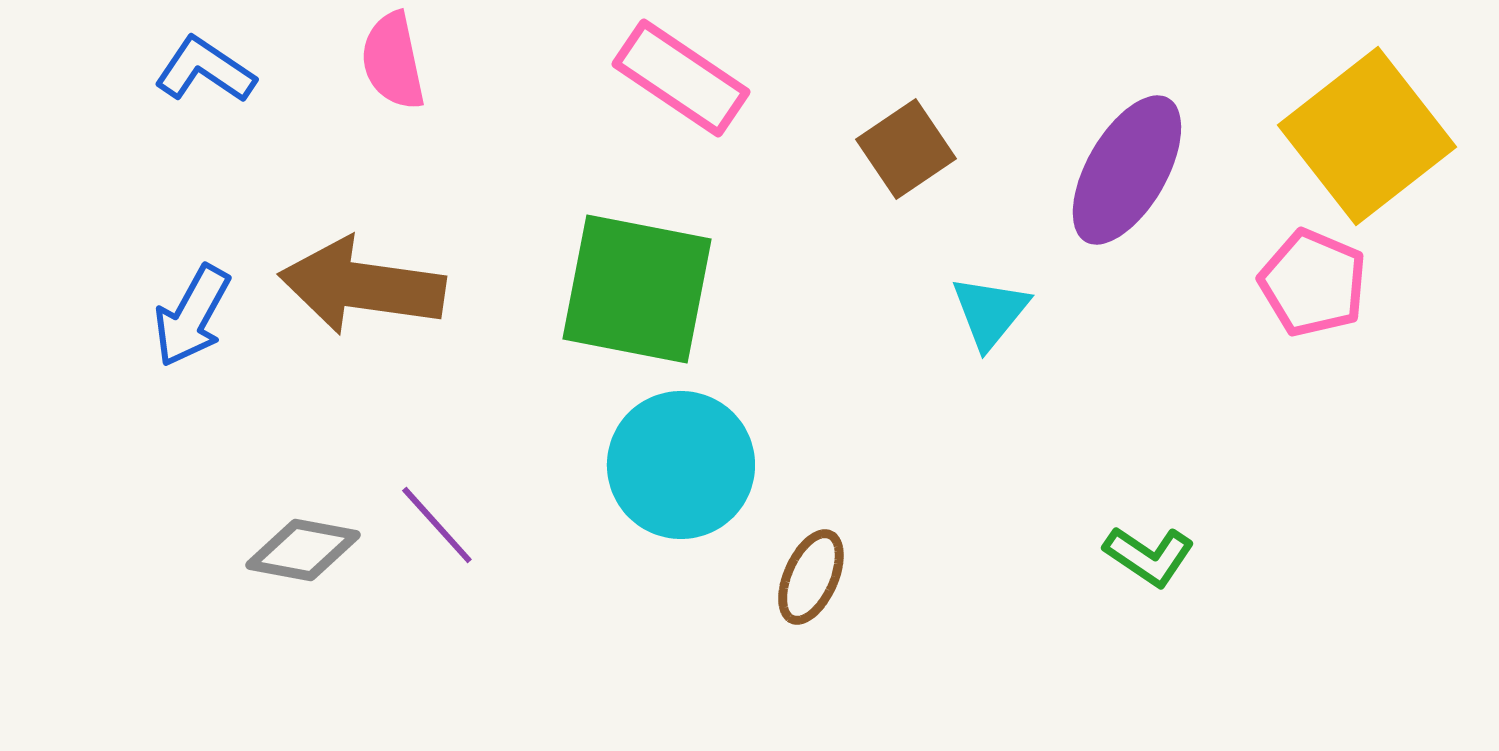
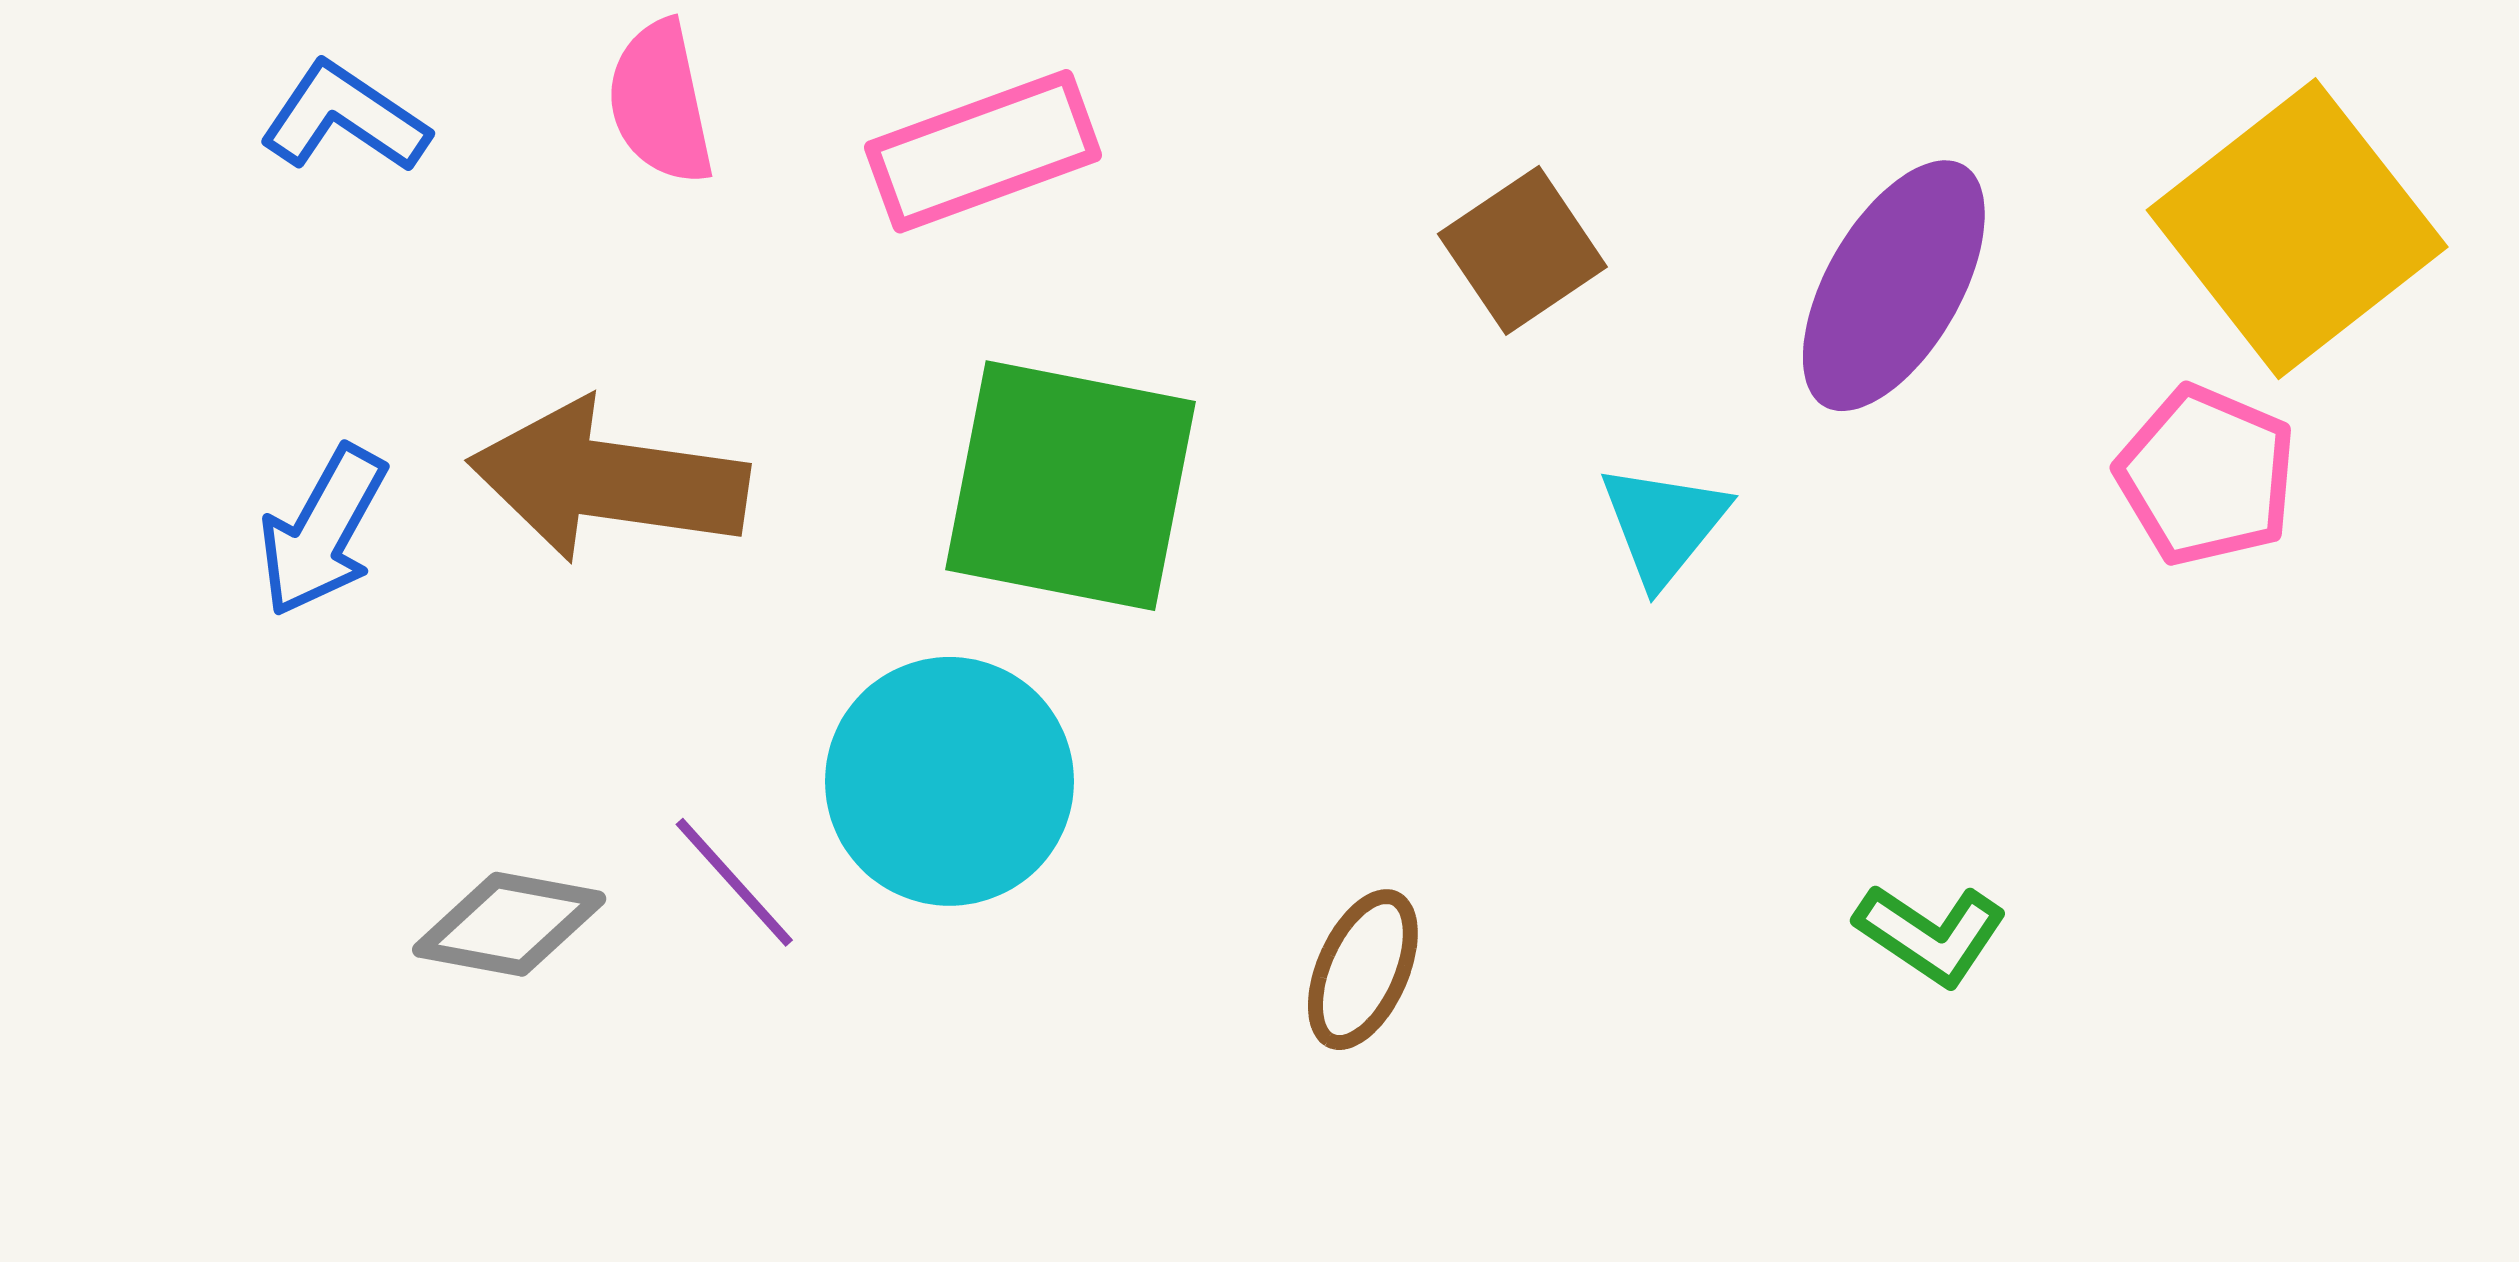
pink rectangle: (681, 78) -> (983, 151), moved, turned -54
cyan circle: (681, 465) -> (949, 781), moved

